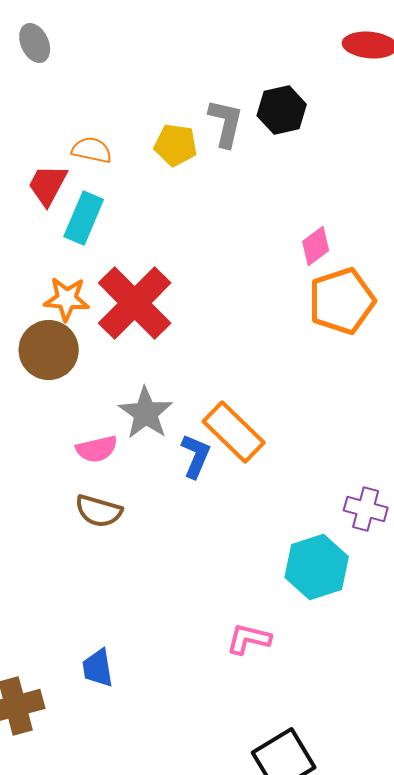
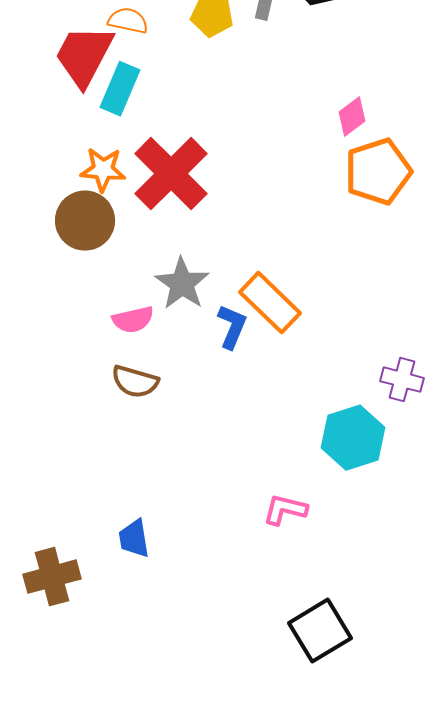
red trapezoid: (48, 185) -> (84, 56), size x1.5

